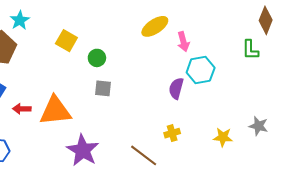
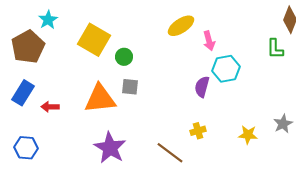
yellow square: (66, 41) -> (94, 40), size x1.5
orange triangle: (55, 111) -> (100, 99), moved
gray star: (258, 126) -> (283, 124), turned 30

